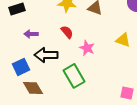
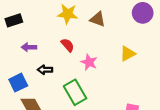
yellow triangle: (123, 40) -> (128, 54), turned -49
black arrow: (46, 55) -> (45, 70), size x0.6

